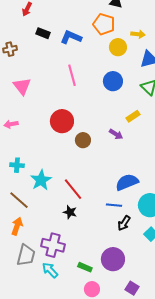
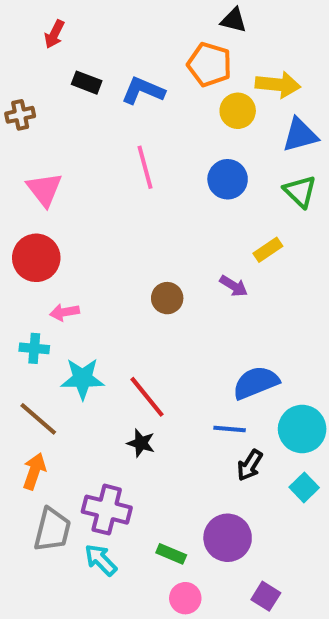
yellow arrow: (138, 34) -> (278, 85), size x1.5
red circle: (62, 121) -> (36, 258), moved
pink arrow: (11, 124) -> (64, 312), moved
cyan star: (41, 180) -> (83, 379), turned 30

